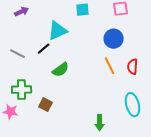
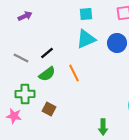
cyan triangle: (58, 31) -> (86, 39), moved
orange line: (110, 66) -> (74, 73), moved
green semicircle: (61, 70) -> (47, 74), moved

